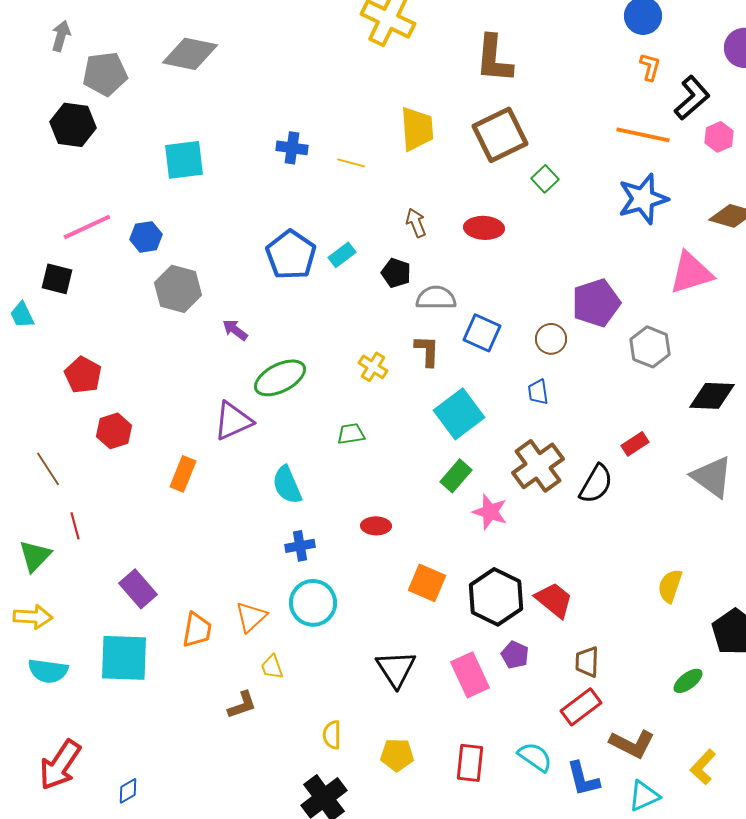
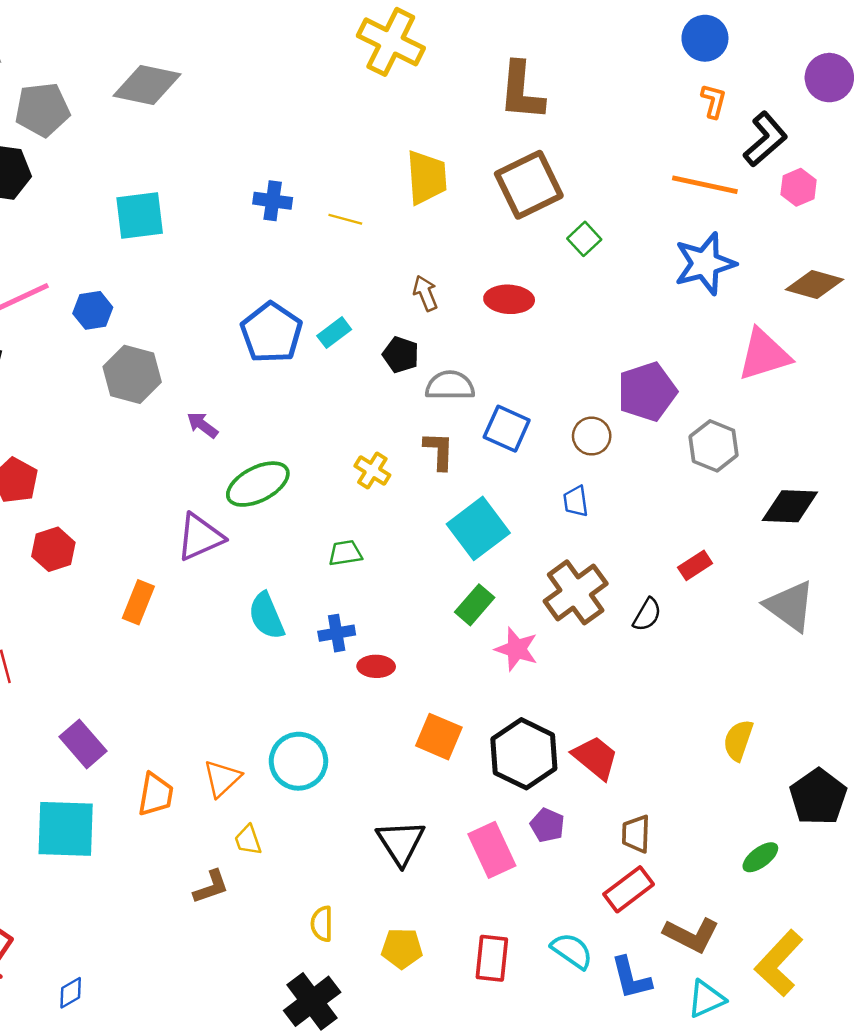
black semicircle: (596, 484) -> (647, 615), size x0.7
blue cross: (300, 546) -> (337, 633), moved
yellow L-shape: (703, 767) -> (779, 963), size x1.5

